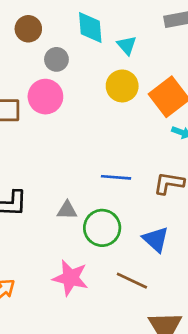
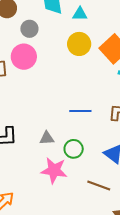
cyan triangle: (127, 45) -> (80, 14), turned -42
green circle: (102, 228) -> (74, 149), size x0.7
pink star: (70, 278) -> (54, 170), moved

